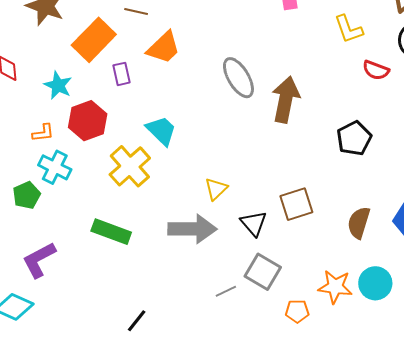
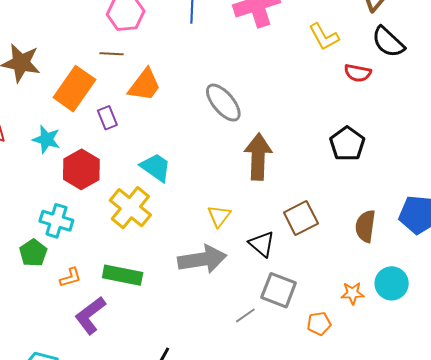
brown arrow: (286, 100) -> (258, 157), moved
orange L-shape: (43, 133) -> (70, 277), moved
purple L-shape: (39, 260) -> (90, 315), moved
orange star: (335, 287) -> (352, 293), size x0.7

